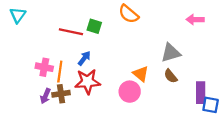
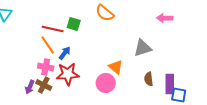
pink cross: (44, 67) -> (46, 67), moved
orange line: (60, 72) -> (48, 45), moved, turned -42
brown semicircle: (171, 76) -> (149, 79), moved, turned 32
brown cross: (61, 94) -> (44, 85), turned 35

